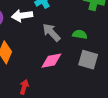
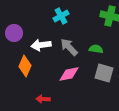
white arrow: (22, 16) -> (41, 45), moved
red arrow: (24, 87) -> (43, 99), turned -104

